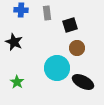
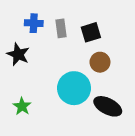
blue cross: (21, 10) -> (34, 23), moved
gray rectangle: (47, 13) -> (61, 28), moved

